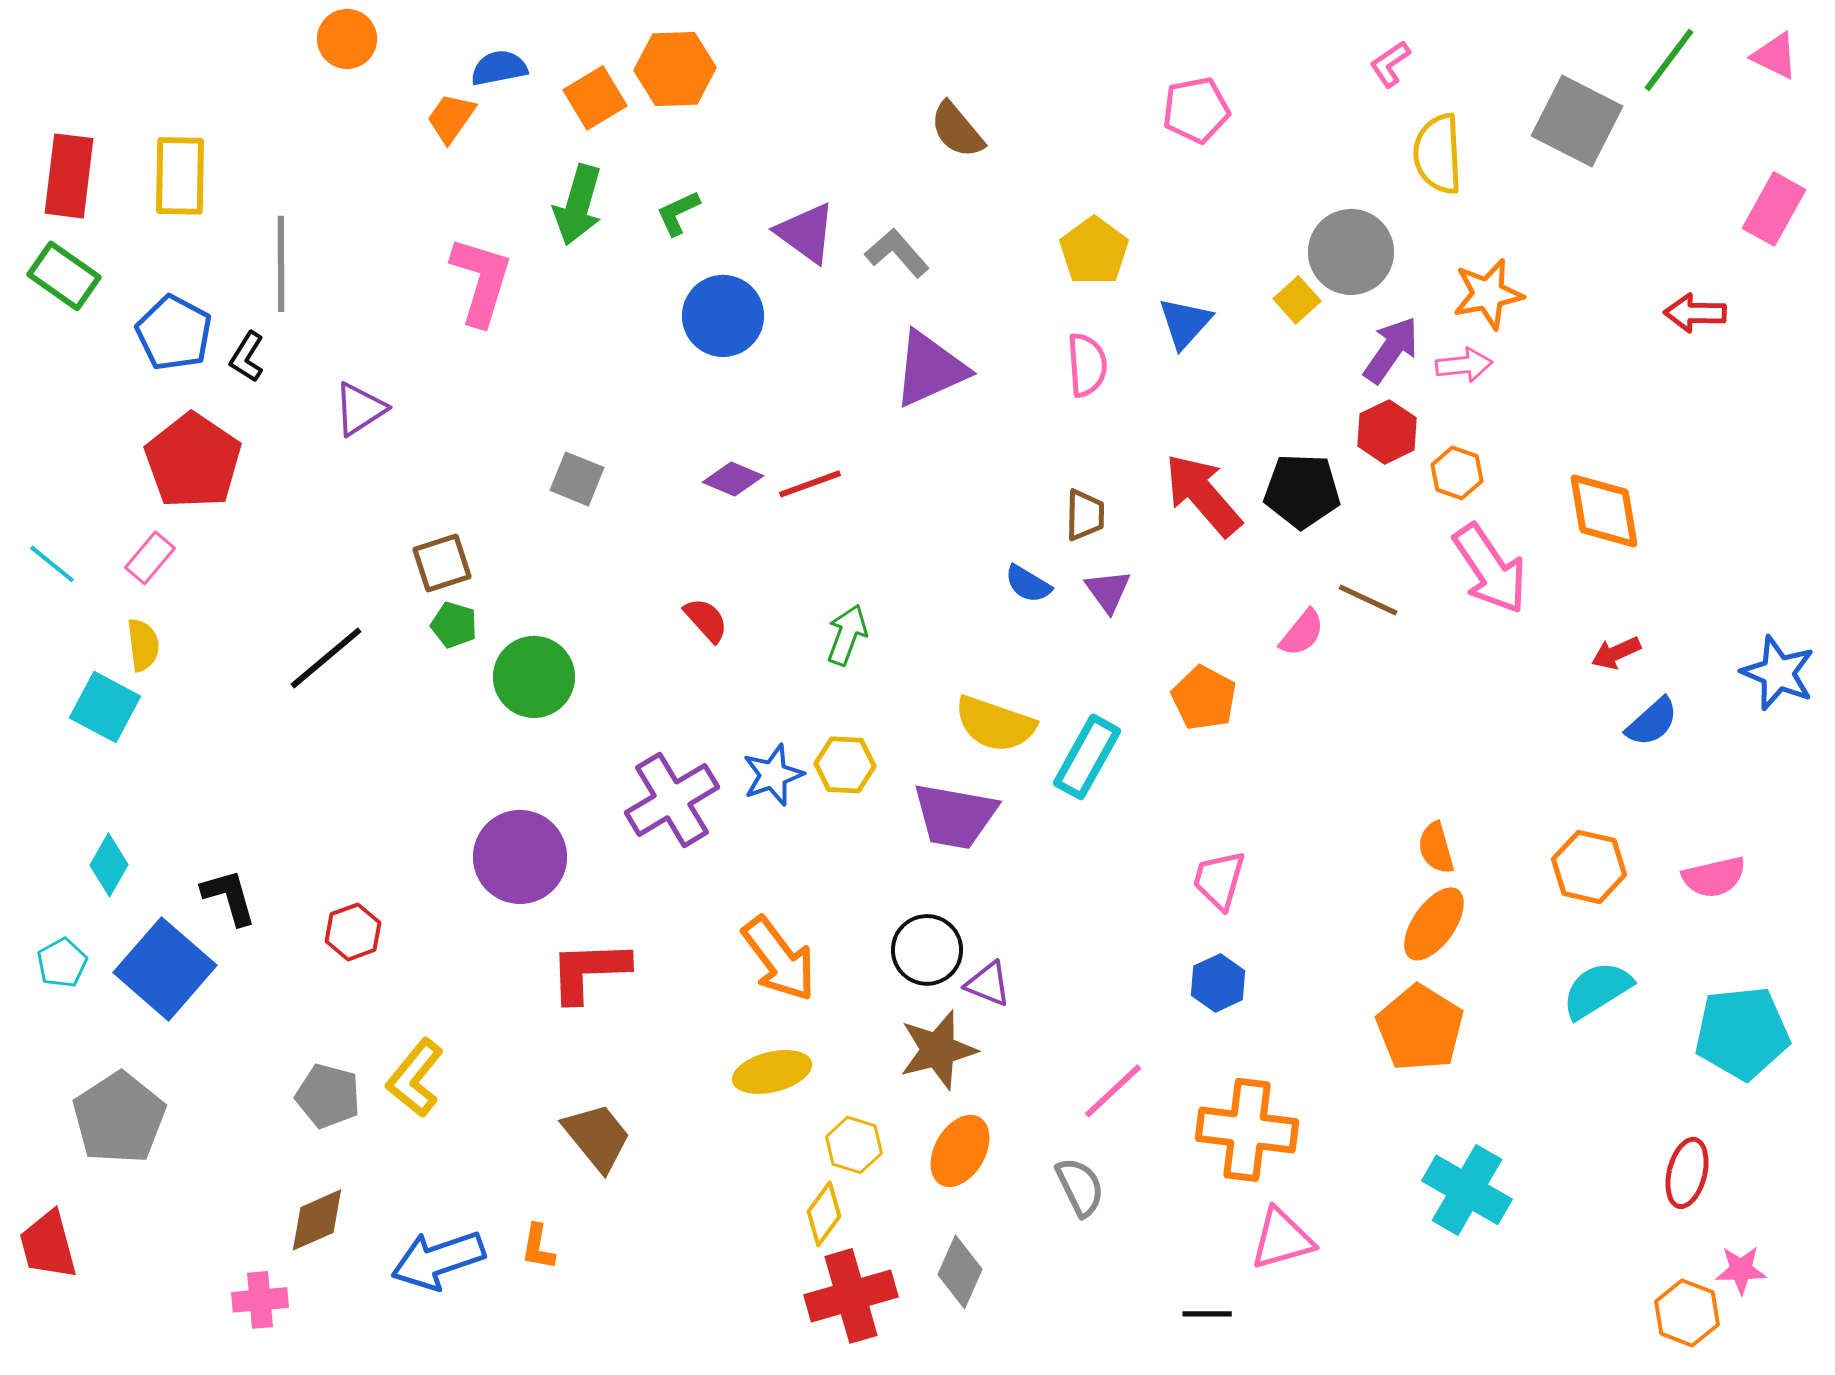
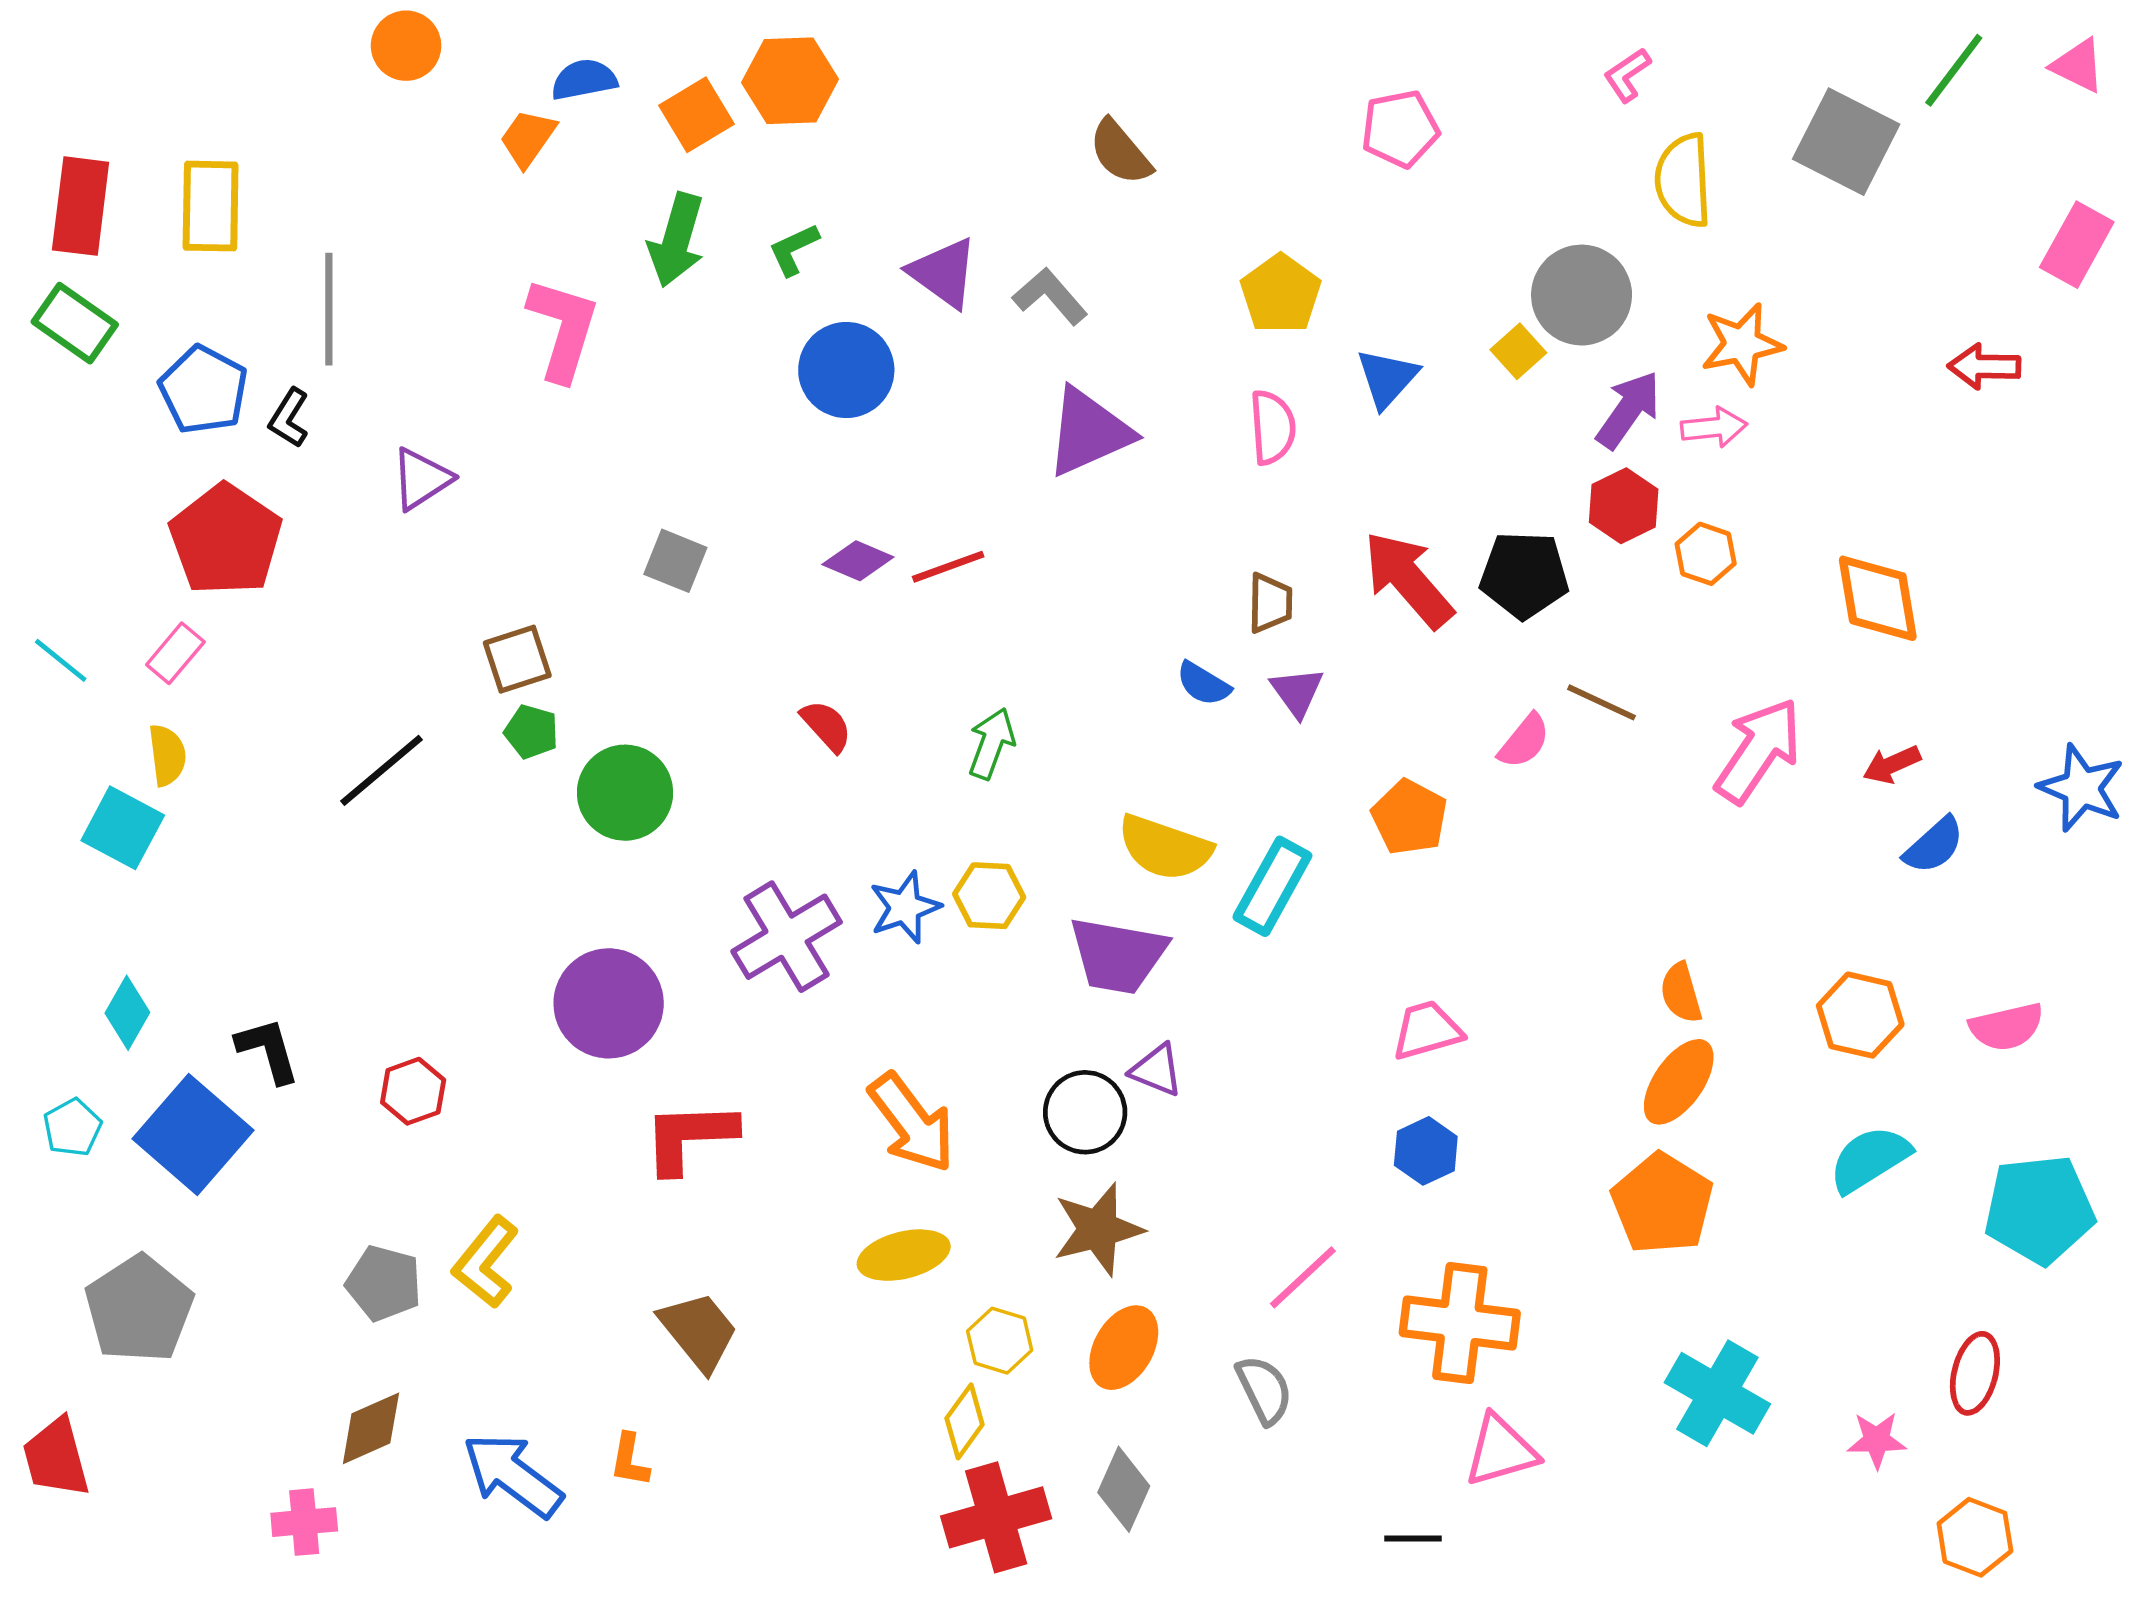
pink arrow: (1490, 569) -> (1758, 750), moved, turned -112
pink trapezoid: (1219, 880) -> (1427, 1030), turned 58
purple triangle: (988, 984) -> (1157, 1070), moved
blue arrow: (438, 1260) -> (513, 1475), turned 56
pink star: (1741, 1270) -> (1877, 1440), moved

